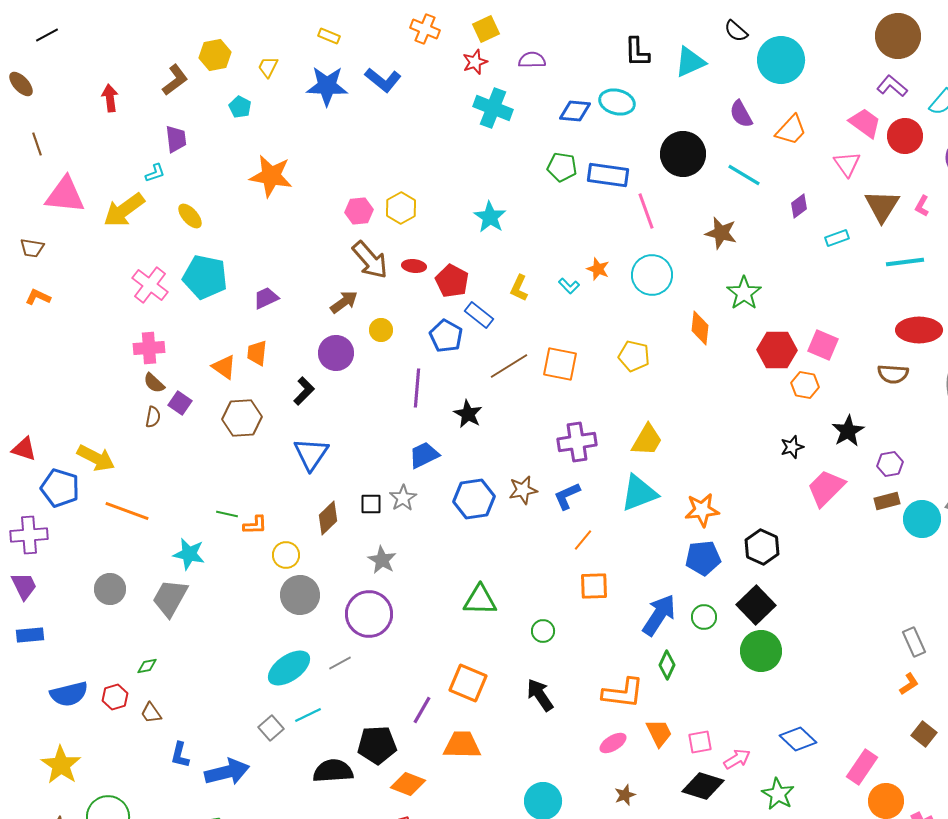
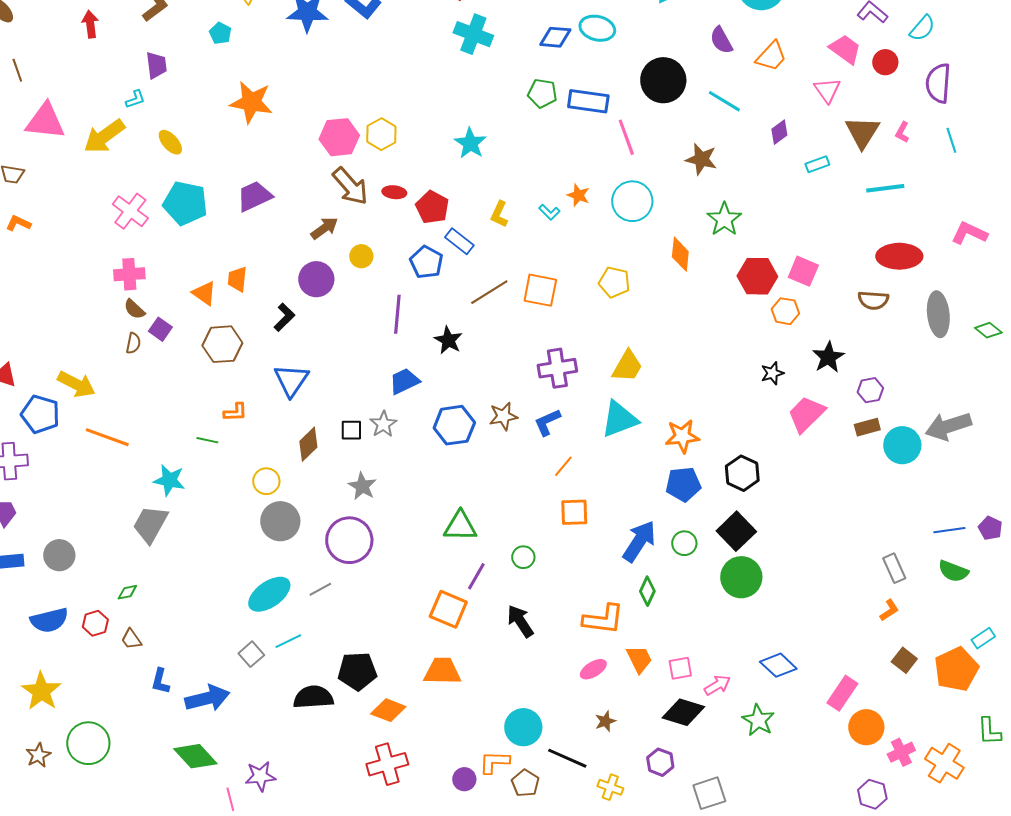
red circle: (905, 136) -> (885, 62), size x0.7
pink hexagon: (359, 211) -> (339, 137), size x1.4
purple trapezoid: (266, 298) -> (254, 196), moved, size x1.4
orange L-shape: (255, 525) -> (235, 412), moved
gray circle: (110, 589) -> (59, 555), moved
purple line: (422, 710) -> (476, 576), moved

